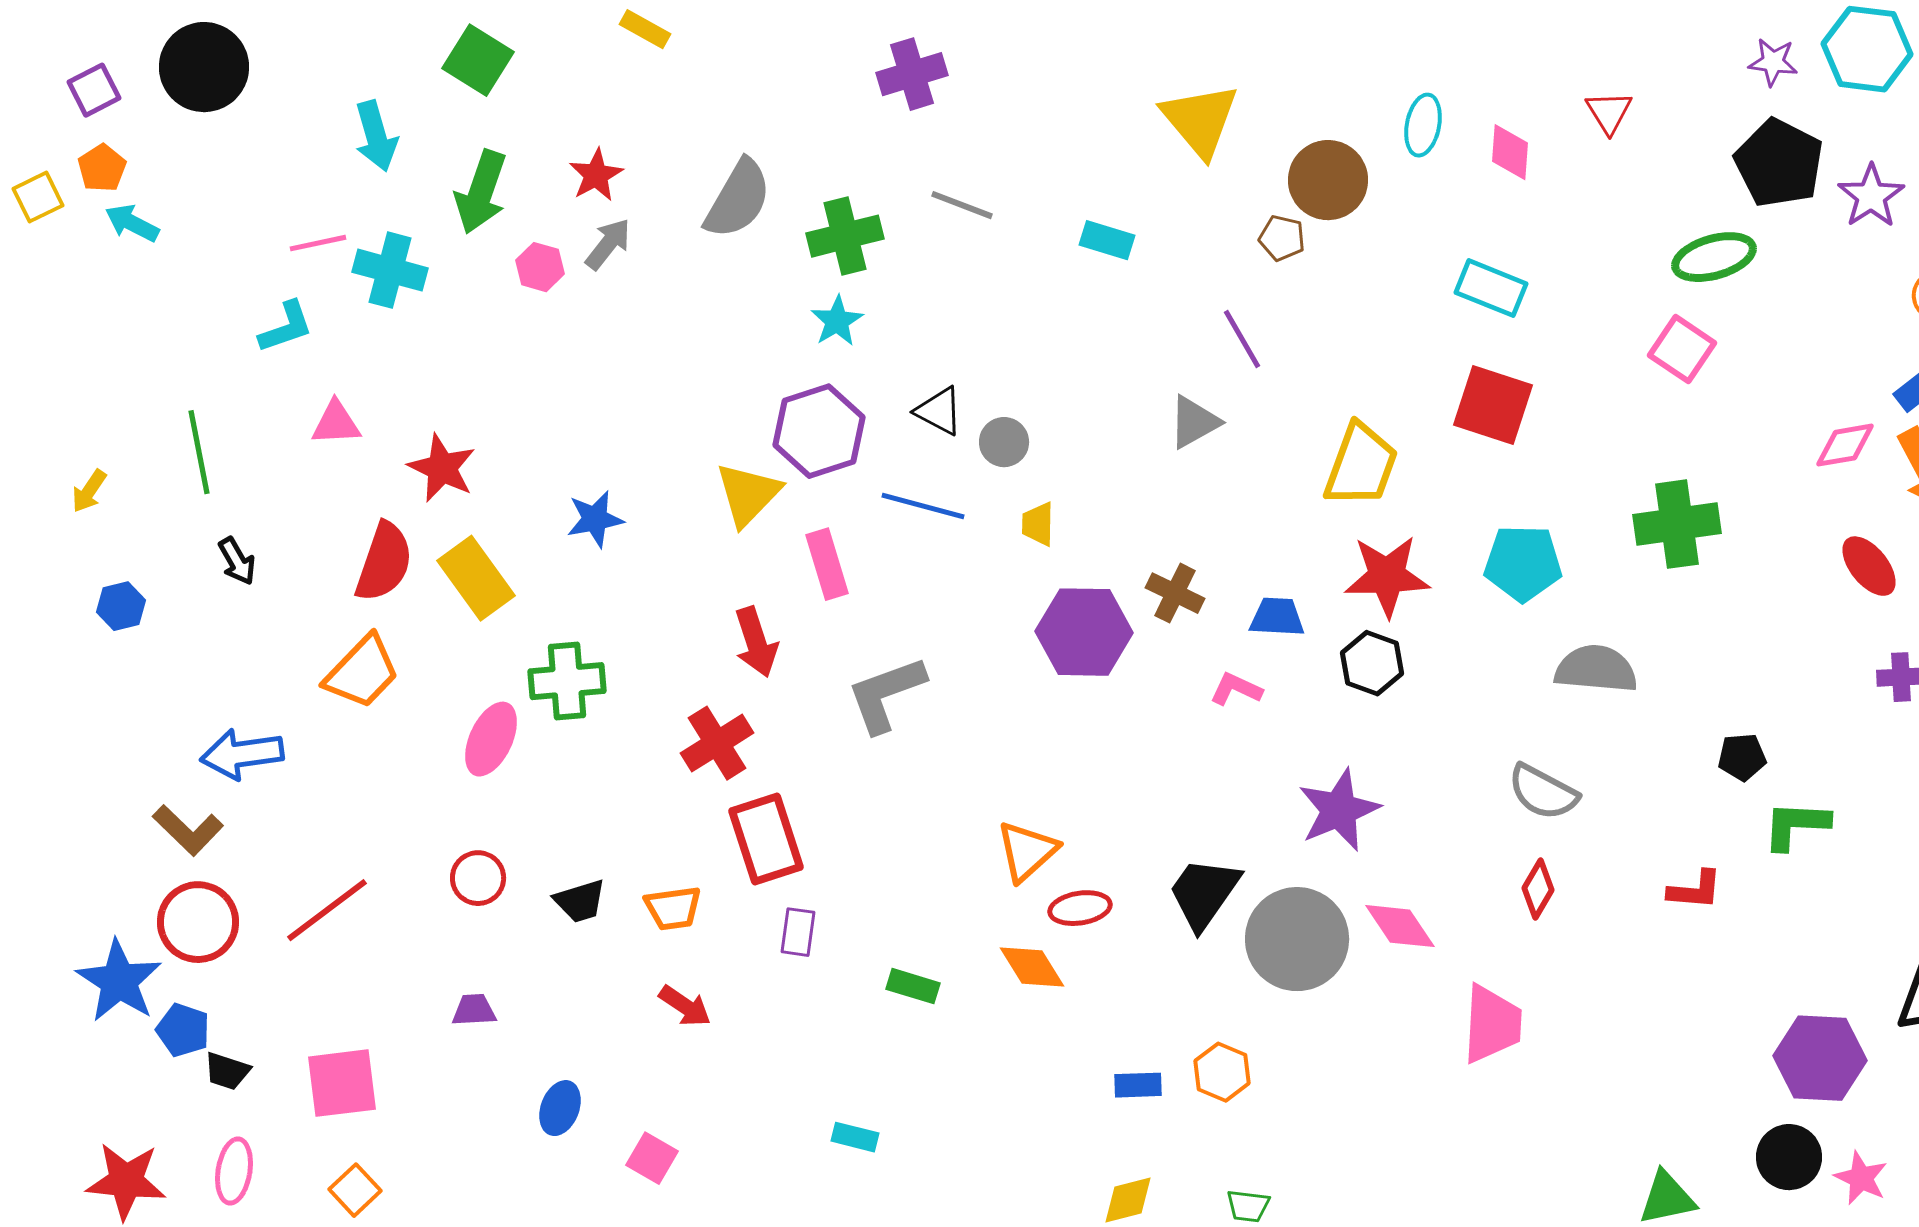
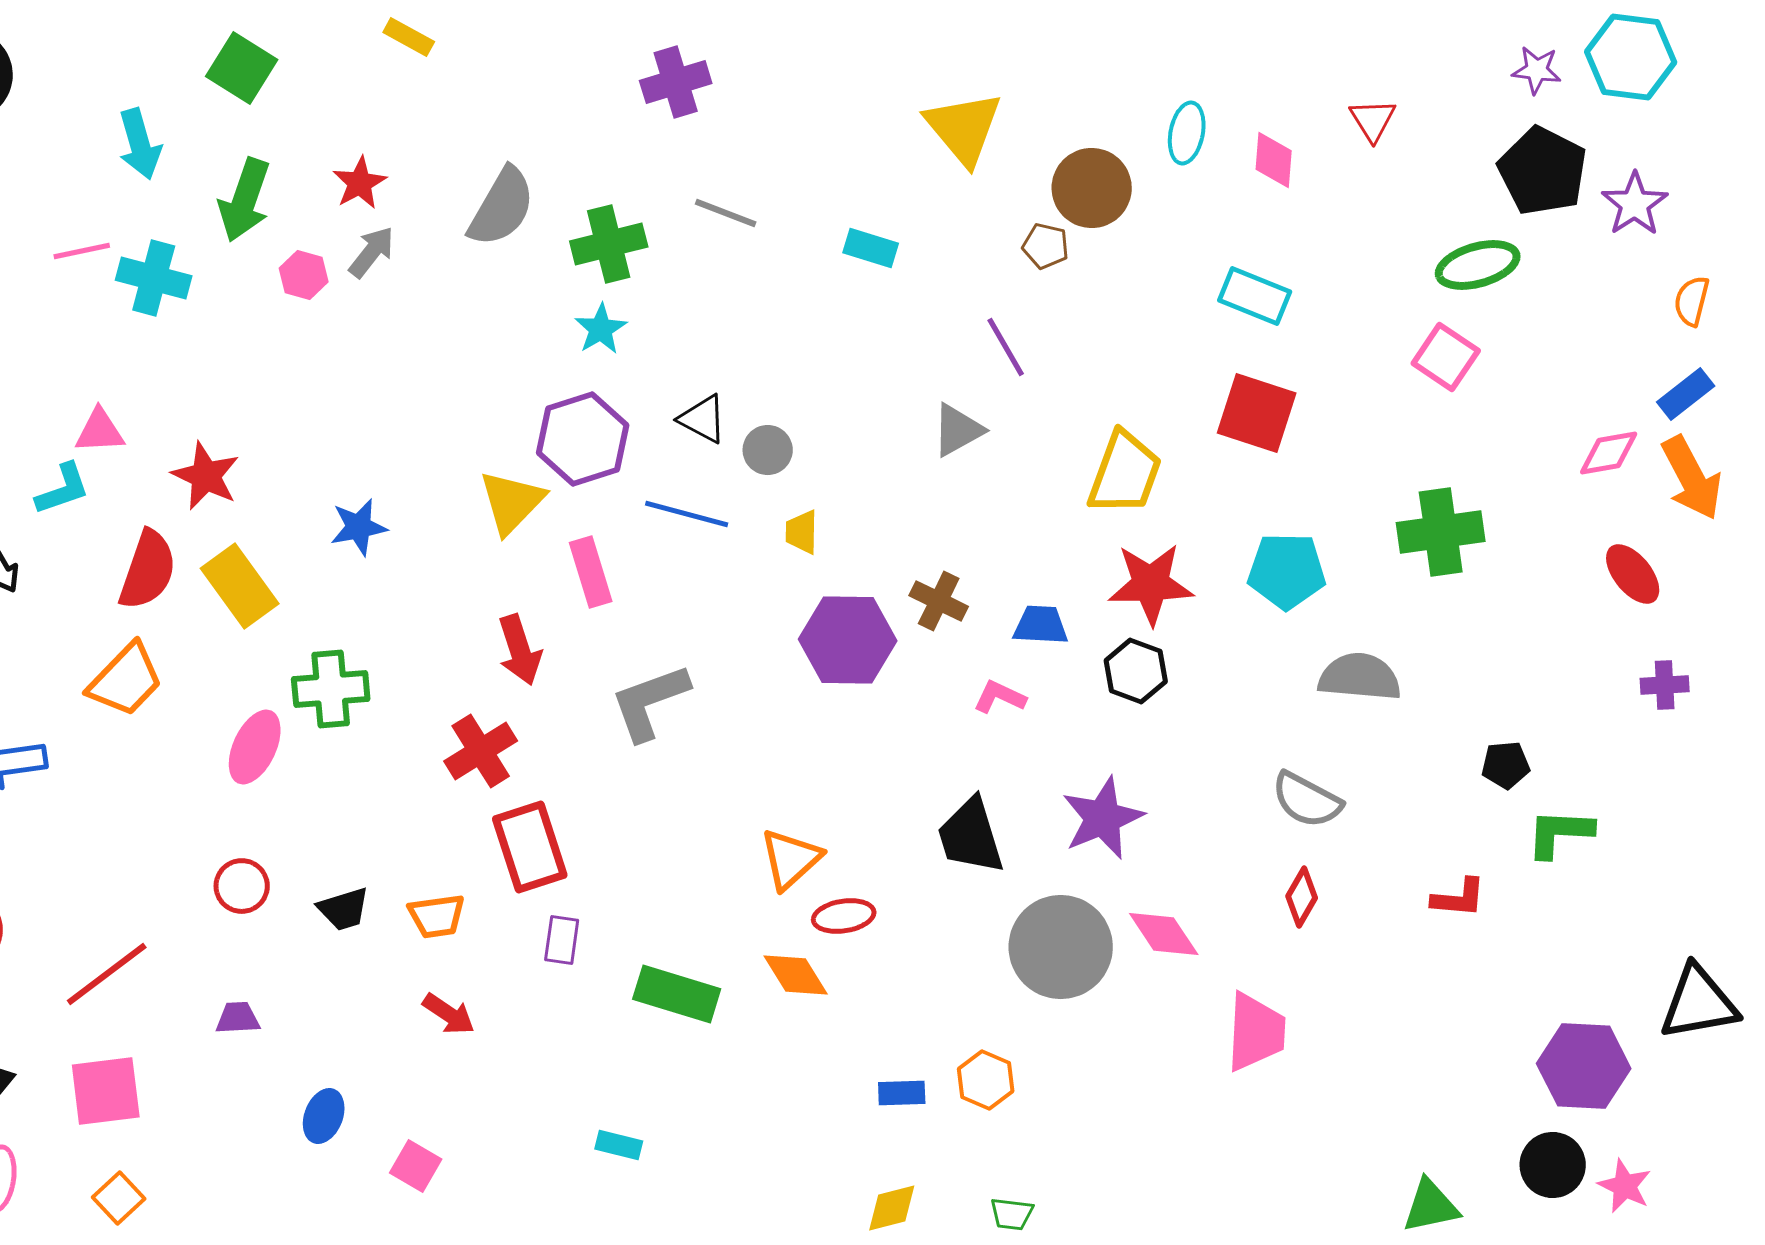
cyan L-shape: (286, 327) -> (63, 489), moved
black trapezoid: (1204, 893) -> (971, 836), moved, turned -52
red line: (327, 910) -> (107, 974), moved
green rectangle: (913, 986) -> (677, 994), size x1.6

